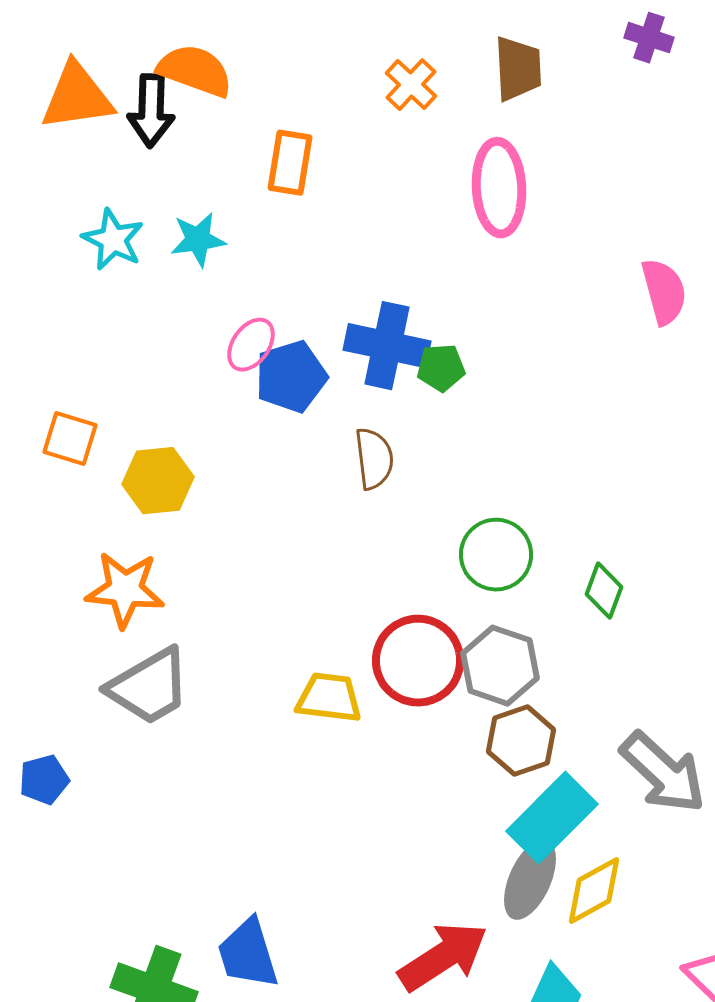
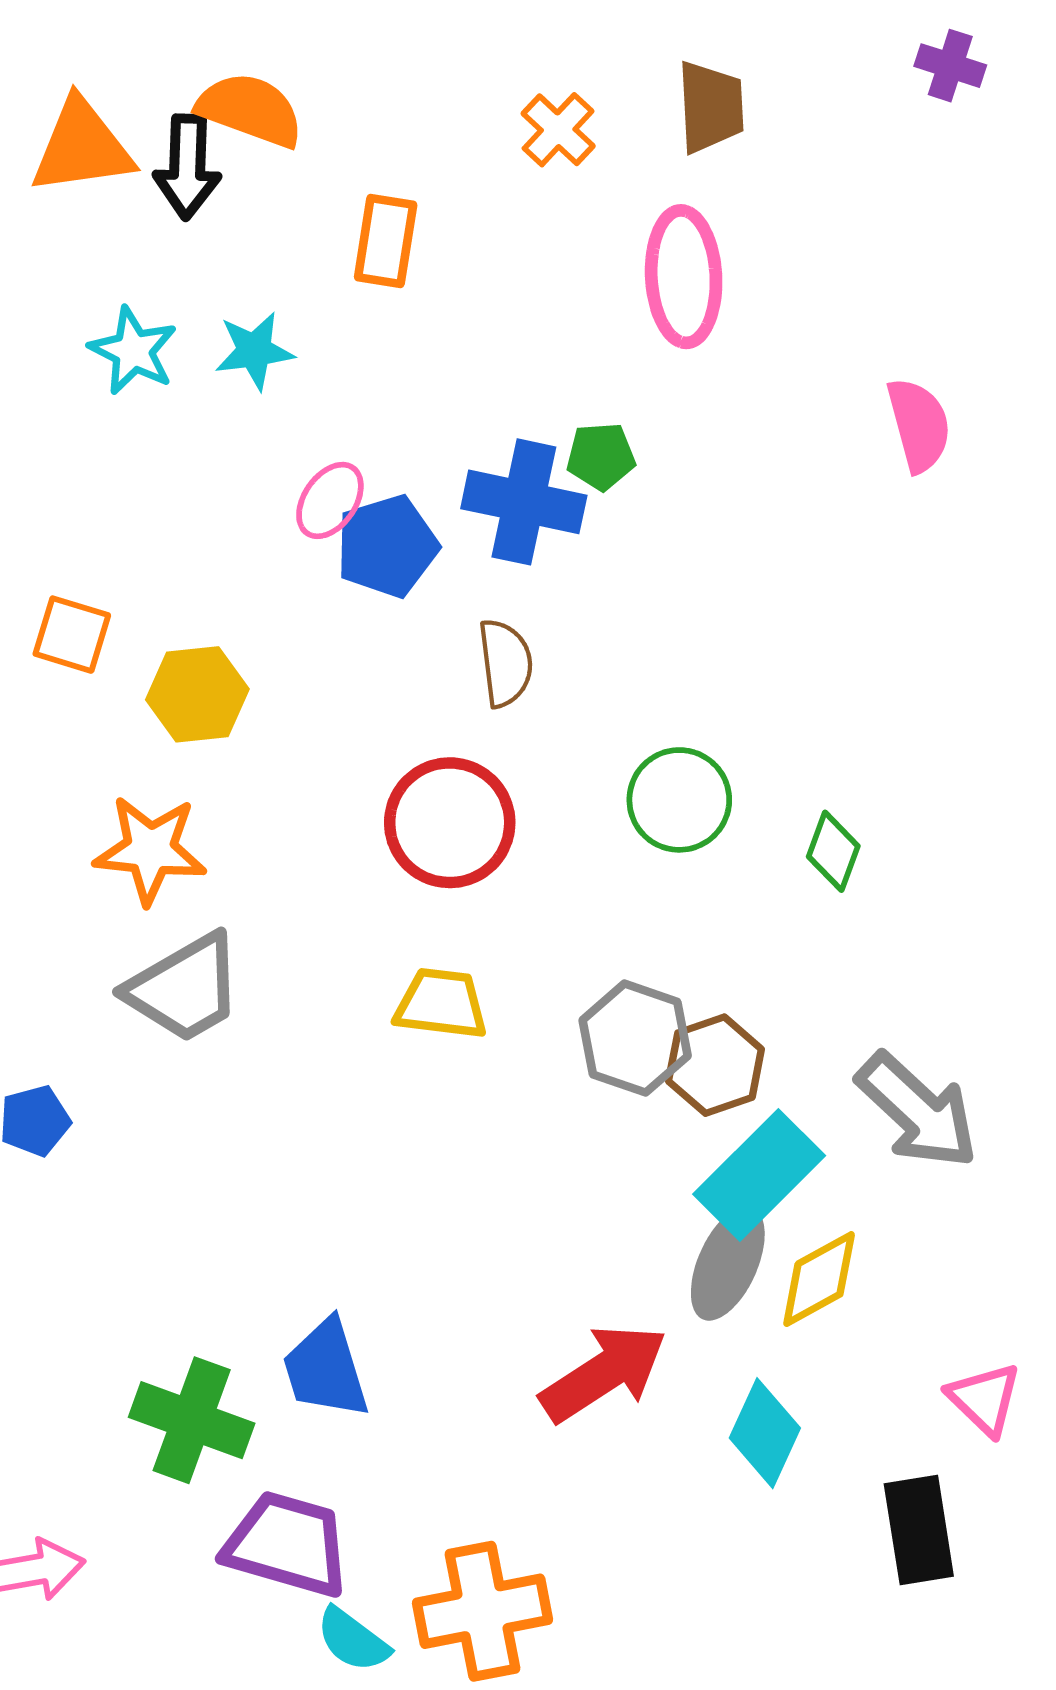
purple cross: (649, 38) -> (950, 66), moved
green pentagon: (441, 368) -> (601, 456), moved
red circle: (418, 661) -> (450, 823), moved
gray hexagon: (500, 666) -> (635, 1038), moved

